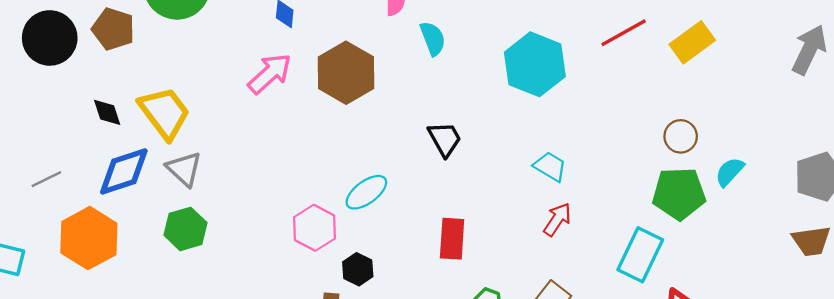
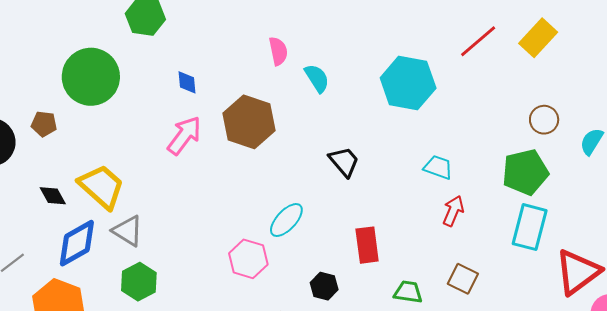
brown pentagon: (113, 29) -> (44, 124), size x0.7
green pentagon: (679, 193) -> (525, 172), moved
black hexagon: (358, 269) -> (324, 286), moved

